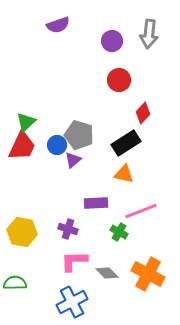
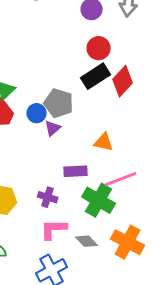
red diamond: (143, 113) -> (123, 81), size x1.4
black rectangle: (126, 143) -> (96, 76), moved
green cross: (119, 232) -> (99, 200), size x1.8

